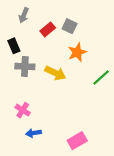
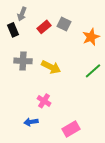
black rectangle: (14, 46) -> (13, 30), moved
orange star: (77, 52) -> (91, 37), moved
pink cross: (23, 110) -> (44, 101), moved

